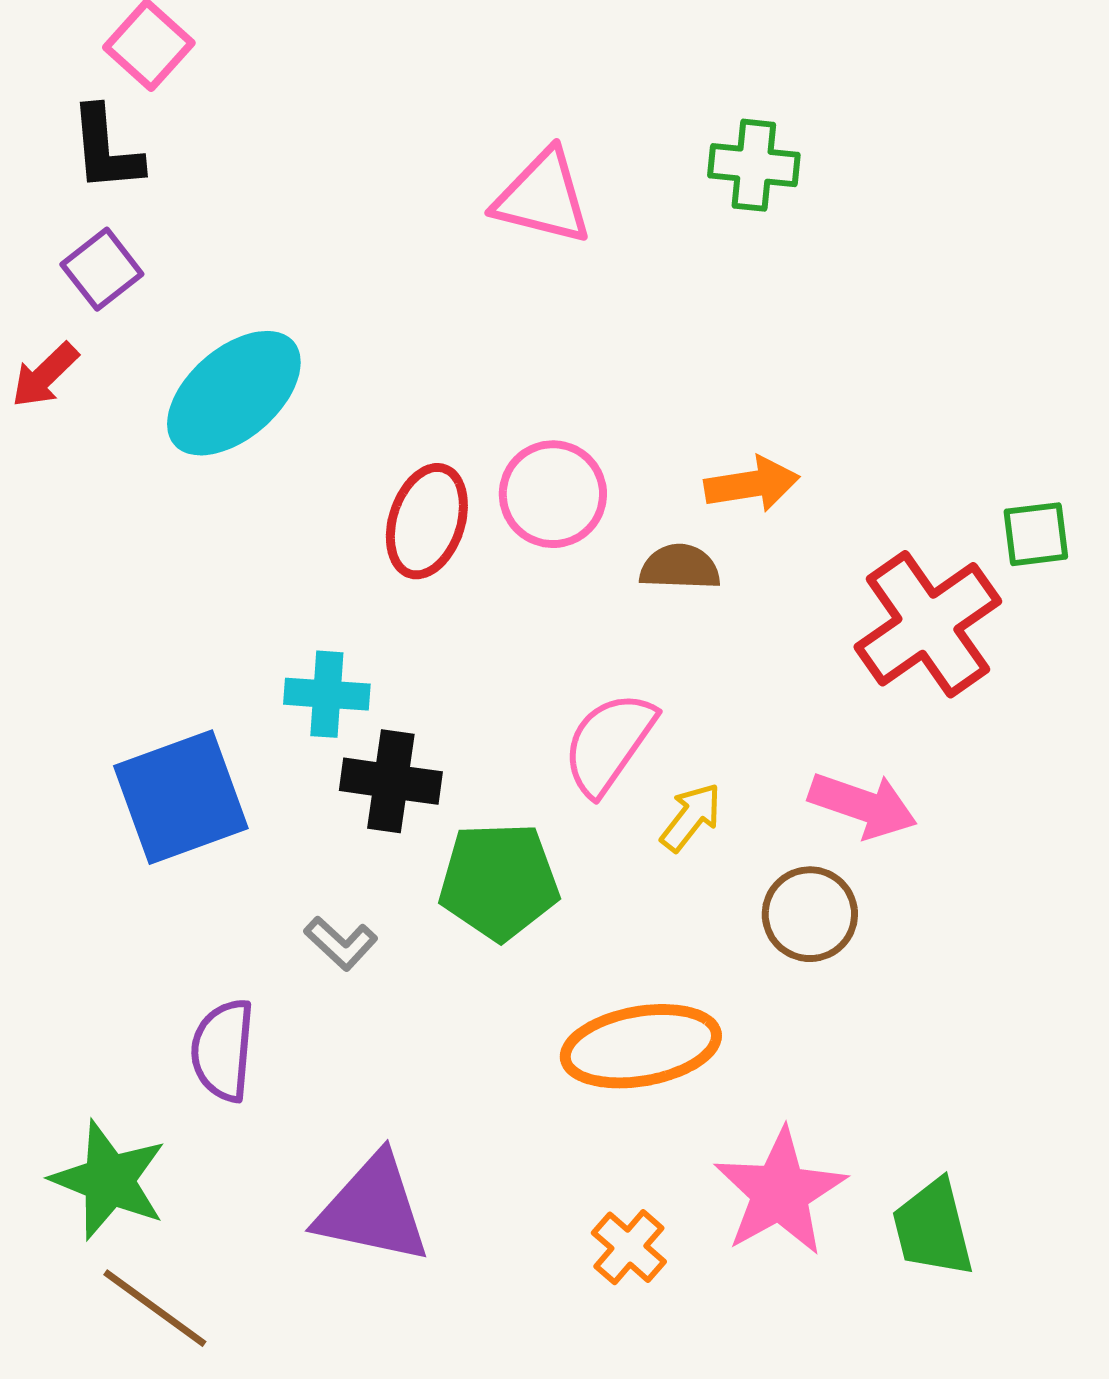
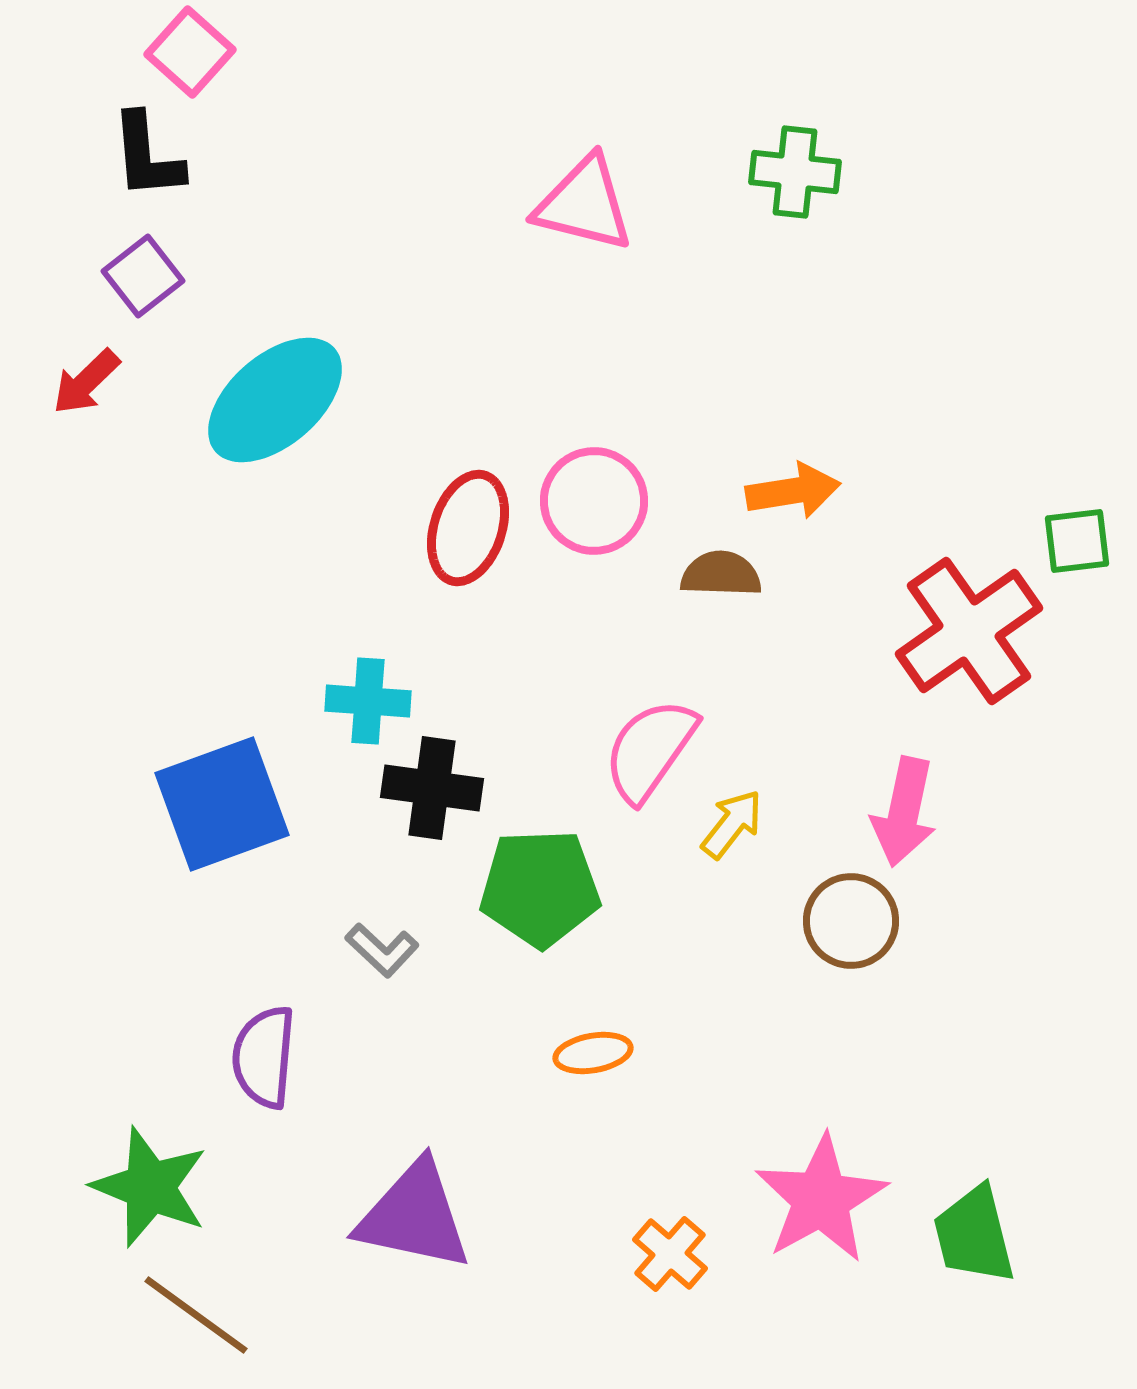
pink arrow: (863, 805) -> (904, 812), turned 83
orange ellipse: (641, 1046) -> (593, 1053), moved, size x0.5

